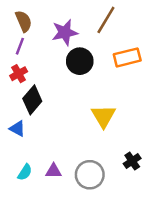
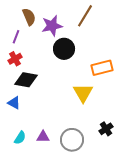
brown semicircle: (24, 21) -> (29, 17), moved
orange rectangle: (127, 57) -> (102, 68), moved
black diamond: (32, 100) -> (26, 80), turned 60

